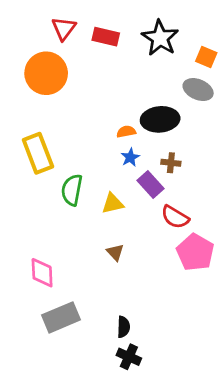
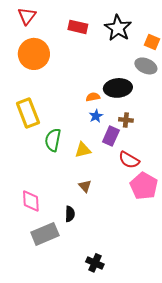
red triangle: (64, 28) -> (27, 16), moved
purple rectangle: (151, 184) -> (111, 136), turned 66
black semicircle: (123, 327) -> (70, 214), moved

